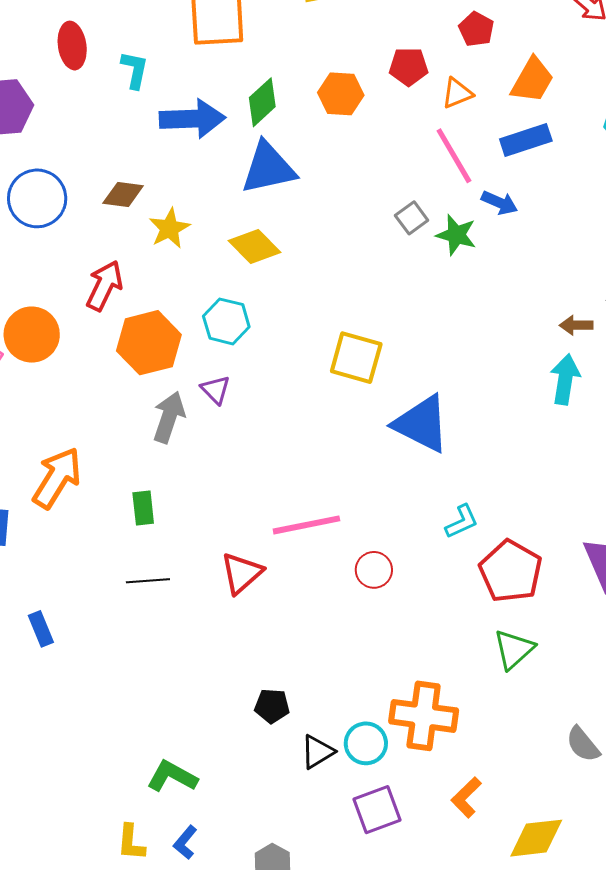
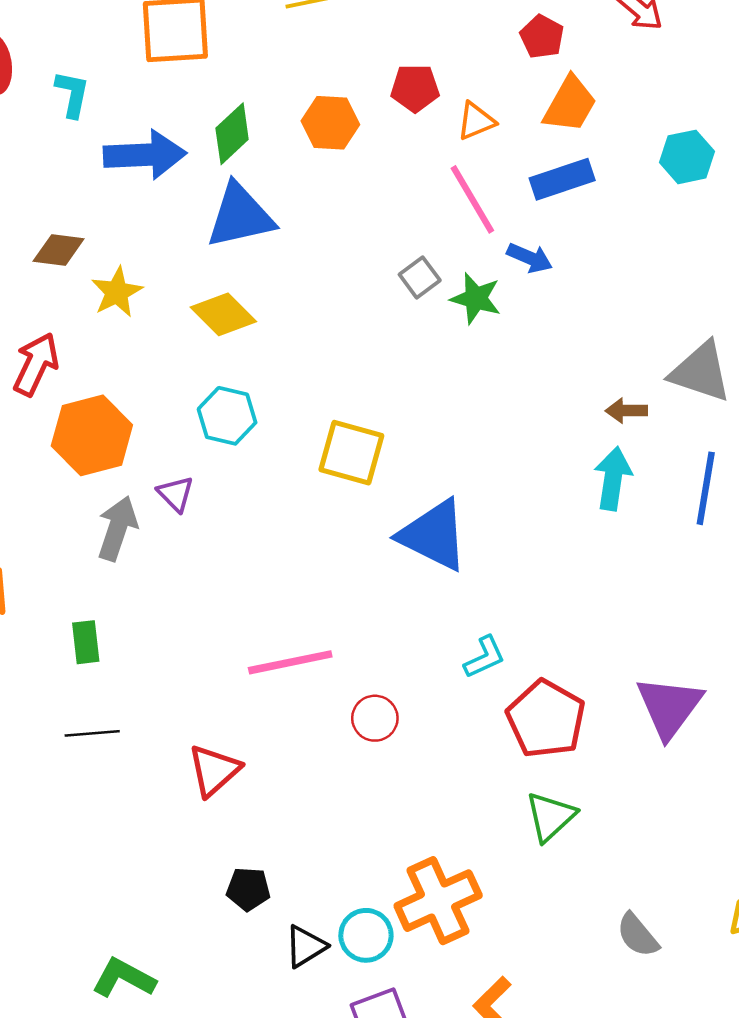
red pentagon: (476, 29) -> (542, 37), moved
cyan hexagon: (226, 321) -> (227, 416), moved
red triangle: (242, 573) -> (214, 770), moved
orange cross: (424, 716) -> (438, 901), turned -32

